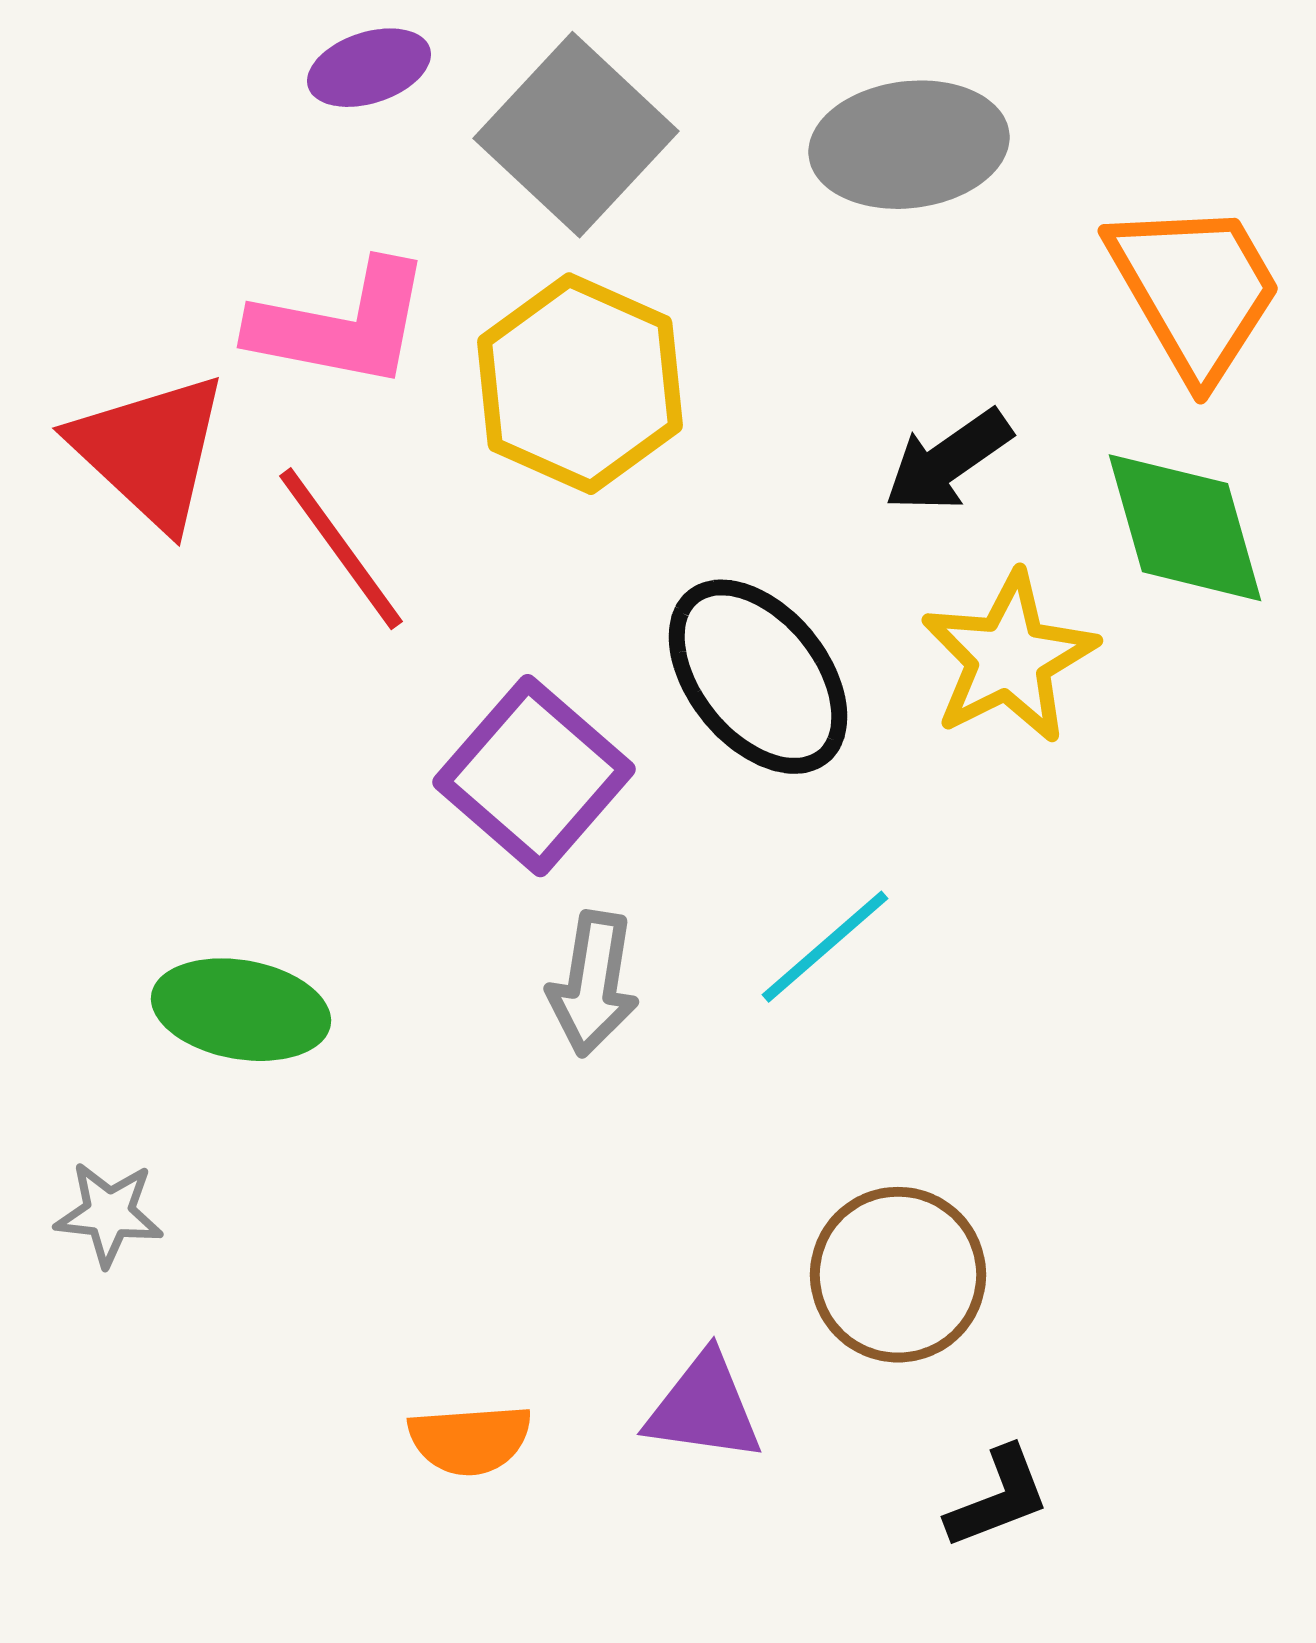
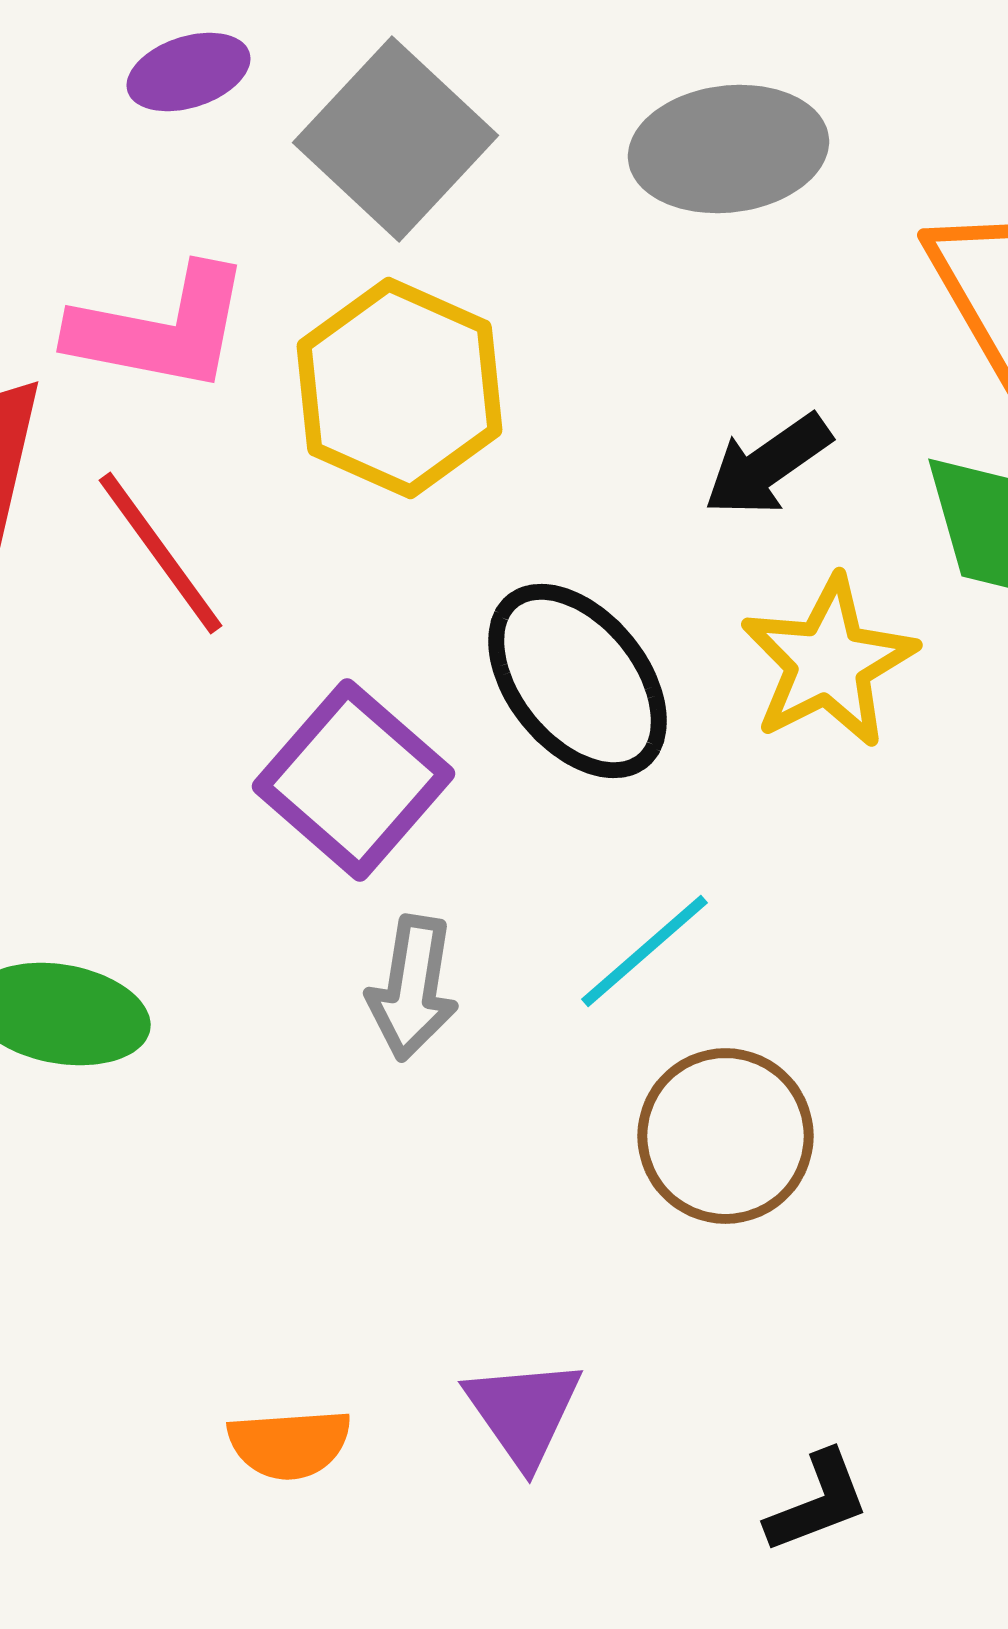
brown circle: (898, 1275) -> (726, 1136), moved
purple triangle: (704, 1408) -> (524, 1412), turned 47

